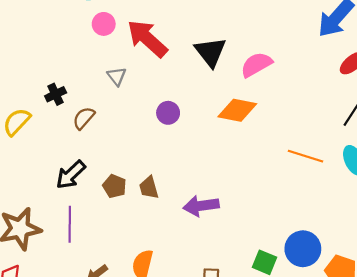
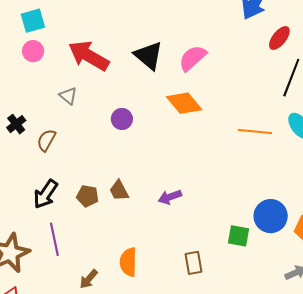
pink circle: (104, 24) -> (33, 51), moved
orange diamond: (237, 110) -> (184, 103), turned 51
purple arrow: (201, 206) -> (170, 197), size x0.7

